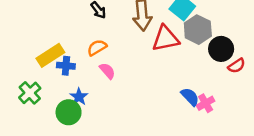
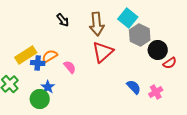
red triangle: (165, 39) -> (103, 52), moved, turned -30
orange semicircle: (97, 48) -> (50, 56), moved
pink cross: (206, 103) -> (156, 92), moved

